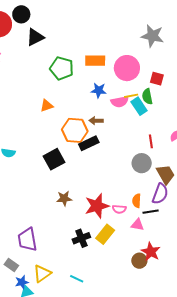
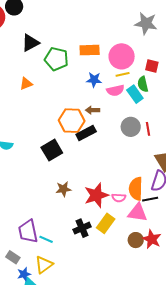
black triangle: (35, 37) -> (30, 43), moved
yellow line: (131, 96) -> (123, 74), moved
orange triangle: (47, 106) -> (26, 84), moved
gray circle: (142, 163) -> (131, 127), moved
orange semicircle: (137, 201) -> (136, 189), size x1.6
pink triangle: (138, 225) -> (138, 213), size x1.5
brown circle: (139, 261) -> (136, 240), moved
cyan line: (77, 279) -> (46, 239), moved

